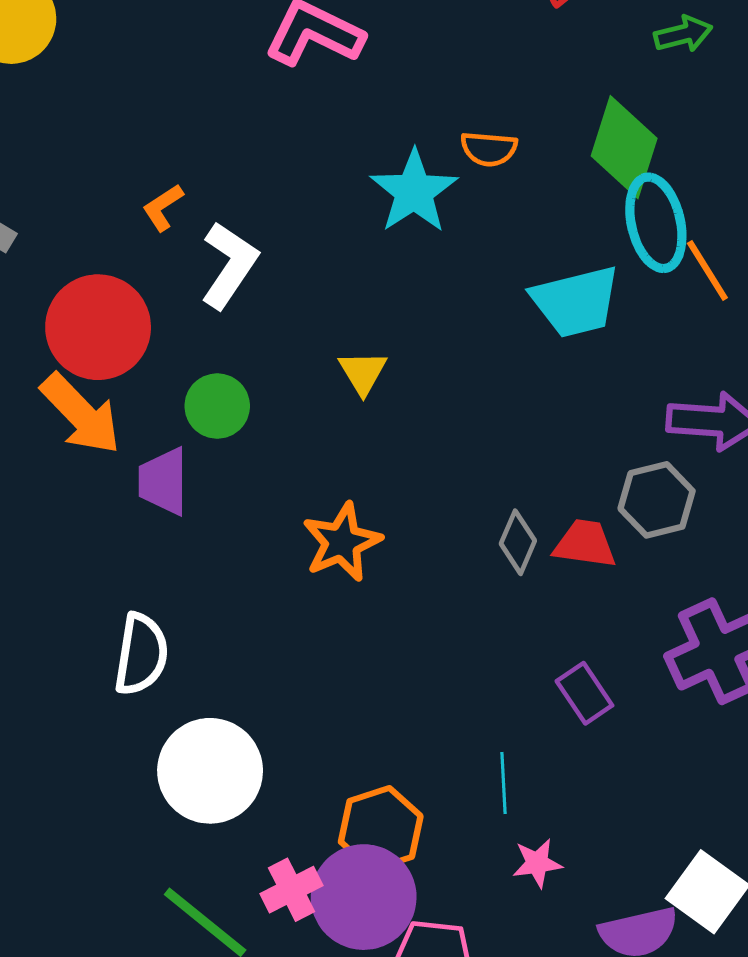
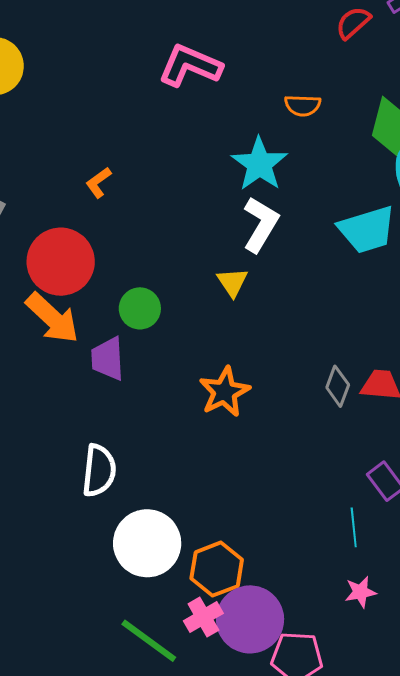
orange semicircle: (489, 149) -> (303, 105), moved
white L-shape: (229, 265) -> (261, 224), moved
cyan line: (504, 783) -> (354, 527), moved
orange hexagon: (381, 829) -> (217, 569), moved

